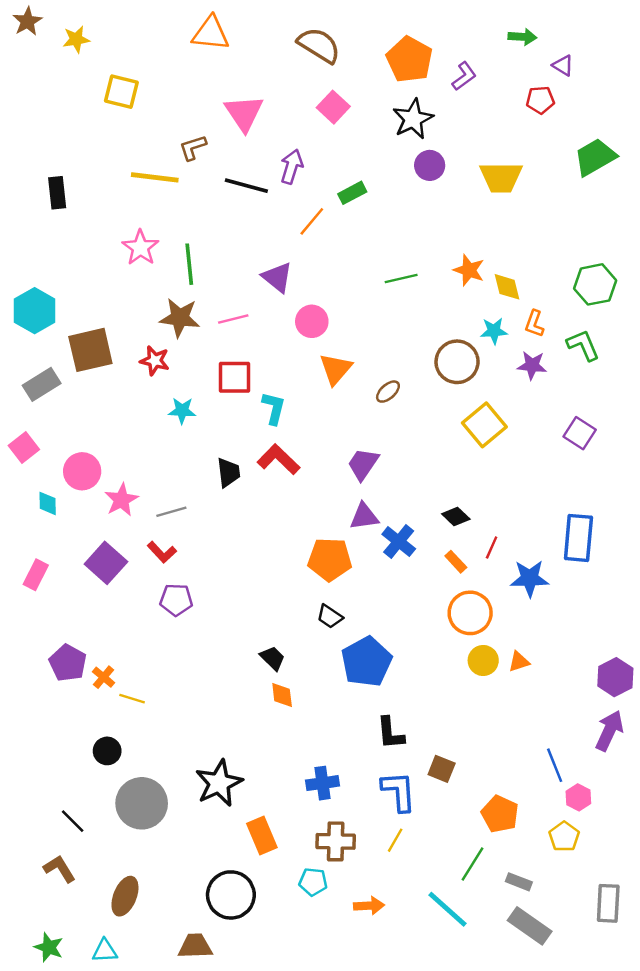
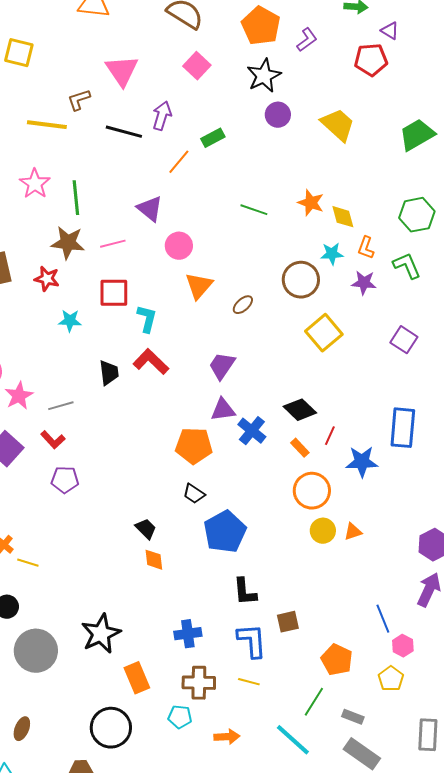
red pentagon: (540, 100) -> (371, 60), size x1.4
green trapezoid: (595, 157) -> (417, 135), moved
yellow trapezoid: (501, 177) -> (338, 125), turned -138
green line: (401, 278) -> (254, 210), turned 32
black diamond: (456, 517) -> (300, 410), size x1.4
brown square: (442, 769) -> (288, 622), turned -35
yellow line: (395, 840) -> (249, 682), turned 75
brown ellipse: (125, 896) -> (22, 729), size x0.7

